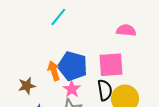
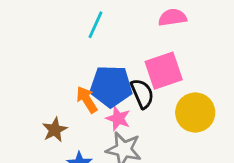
cyan line: (58, 17) -> (96, 25), moved
black semicircle: (105, 90) -> (142, 94), moved

